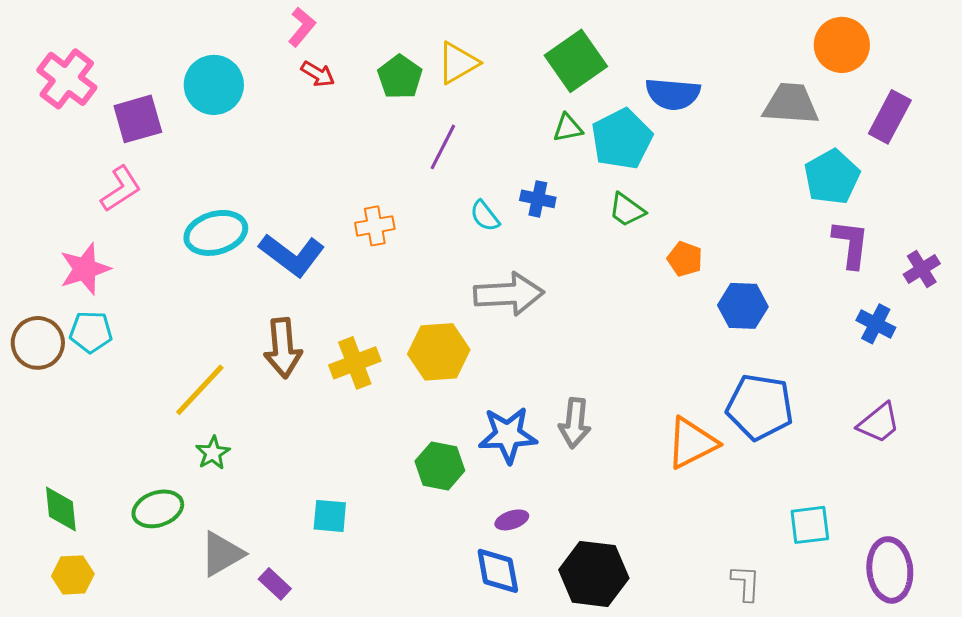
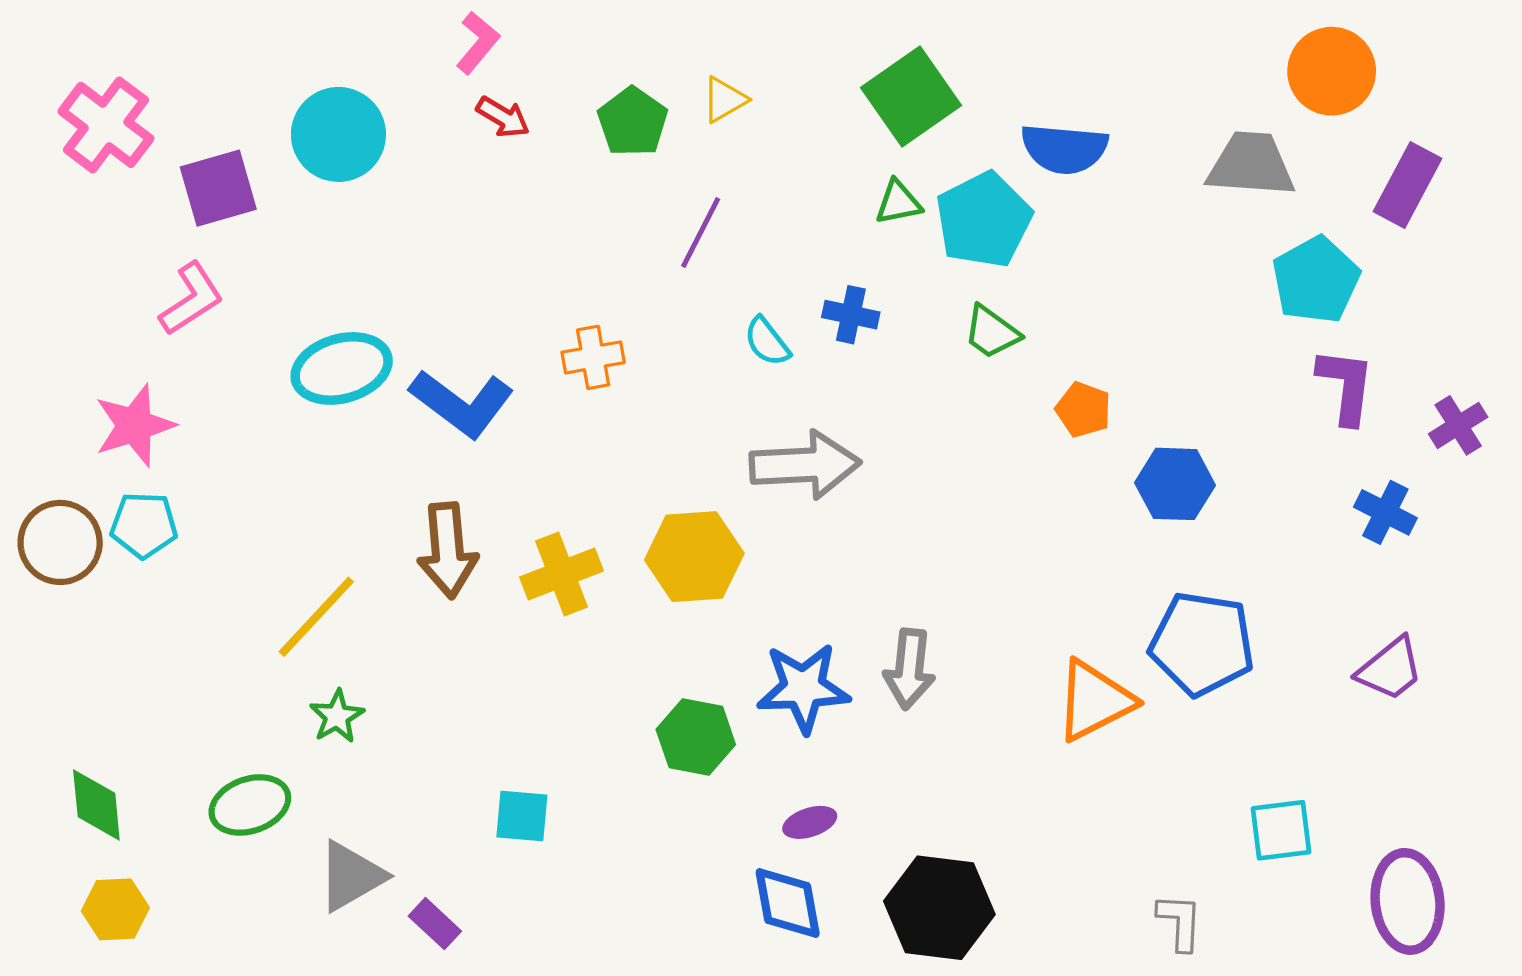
yellow triangle: (458, 63) -> (724, 100), size x0.7

